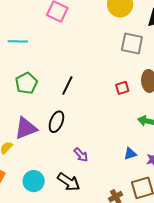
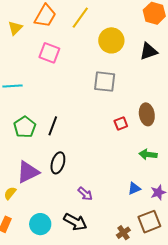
gray square: (132, 43) -> (105, 82), moved
black line: (67, 85) -> (53, 126), moved

